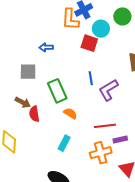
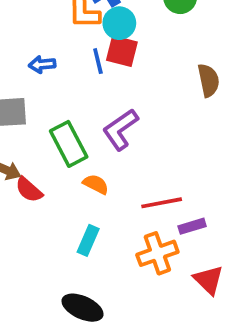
cyan circle: (101, 29) -> (119, 23), moved
blue line: (91, 78) -> (98, 61), moved
purple L-shape: (108, 90) -> (120, 129), moved
red semicircle: (34, 114) -> (29, 190), turned -35

